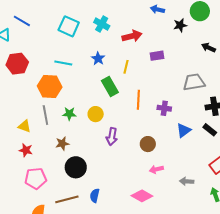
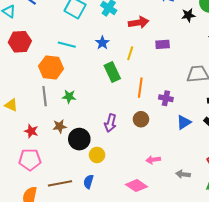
yellow circle: (96, 114) -> (97, 155), moved
yellow triangle: (24, 126) -> (11, 105), moved
brown circle: (148, 144) -> (141, 119), moved
red star: (26, 150) -> (31, 131), moved
black circle: (76, 167) -> (79, 139), moved

